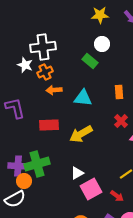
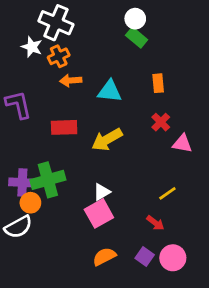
white cross: (43, 47) -> (56, 23), turned 30
green rectangle: (90, 61) -> (137, 37), moved
pink square: (91, 189) -> (99, 213), moved

